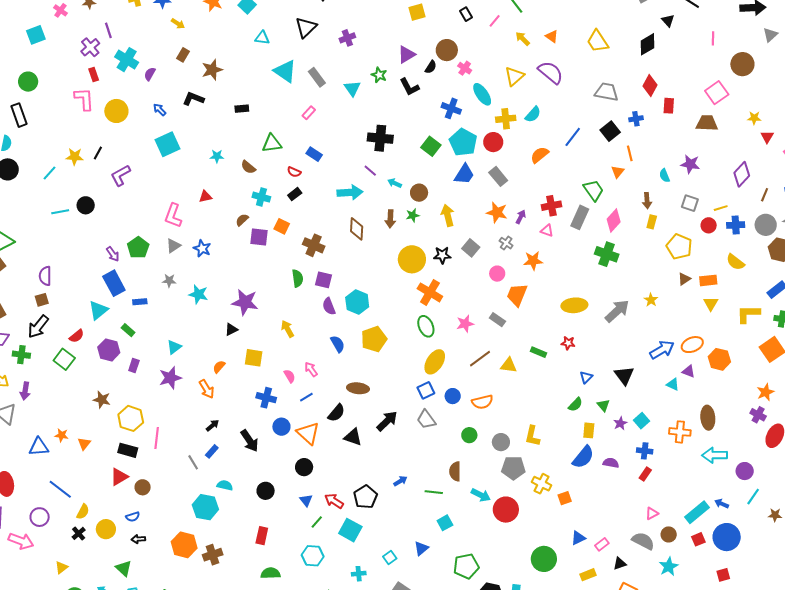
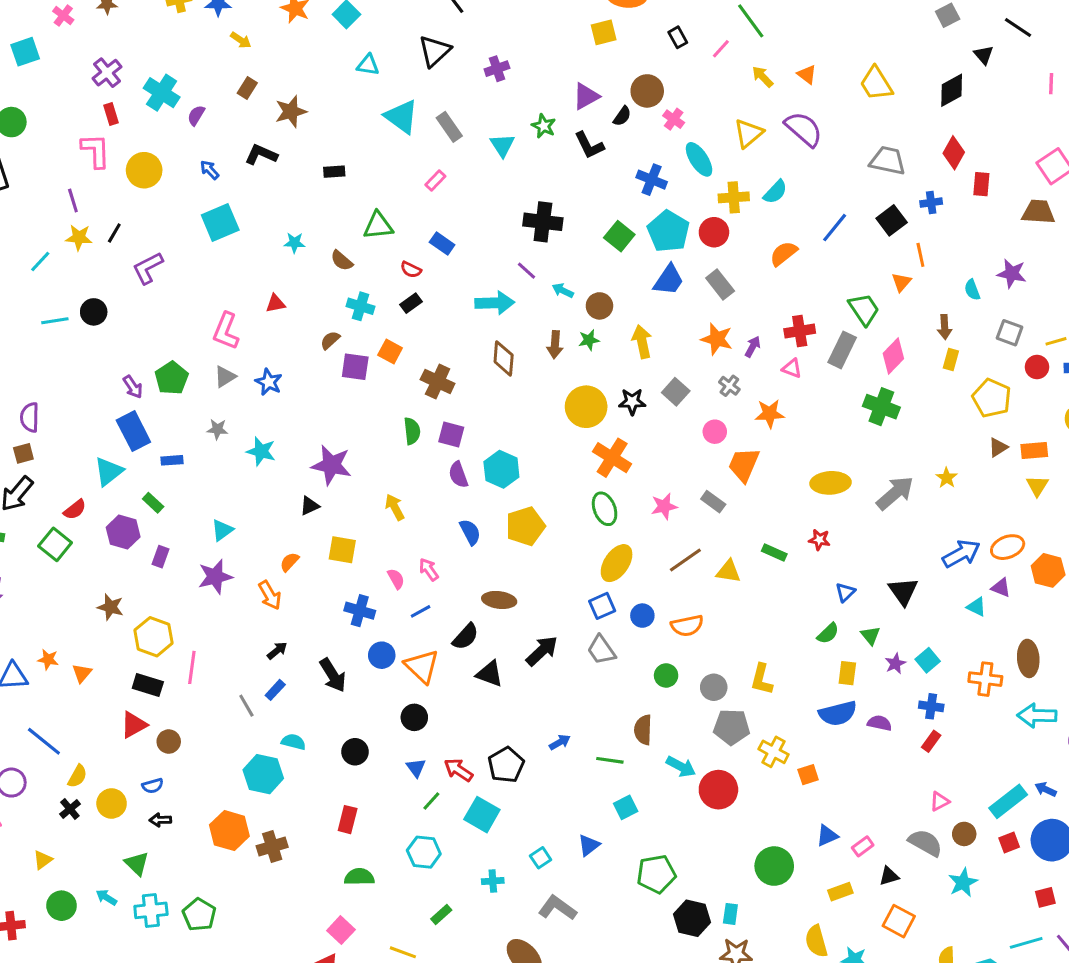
purple line: (108, 30) -> (73, 200), moved
blue semicircle: (583, 457) -> (838, 713), turned 35

